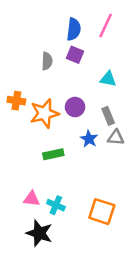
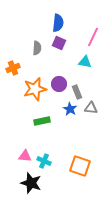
pink line: (106, 25) -> (93, 37), moved
orange cross: (16, 101) -> (13, 68), moved, turned -32
gray rectangle: (108, 116) -> (77, 92), moved

